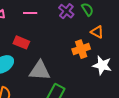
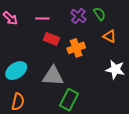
red rectangle: (21, 42) -> (51, 39), moved
orange cross: (81, 49) -> (76, 48), moved

